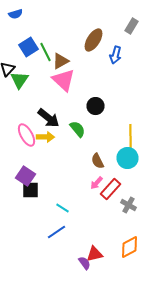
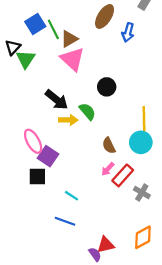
pink ellipse: (26, 135) -> (33, 141), moved
yellow arrow: (46, 137) -> (68, 120), moved
purple square: (26, 176) -> (48, 156), moved
blue line: (56, 232) -> (65, 221), turned 54

